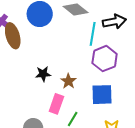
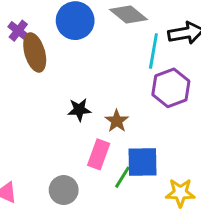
blue square: (102, 95) -> (143, 162), moved

